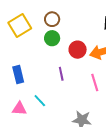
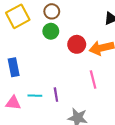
purple line: (61, 74) -> (56, 95), moved
cyan line: (40, 101) -> (35, 96), turned -48

